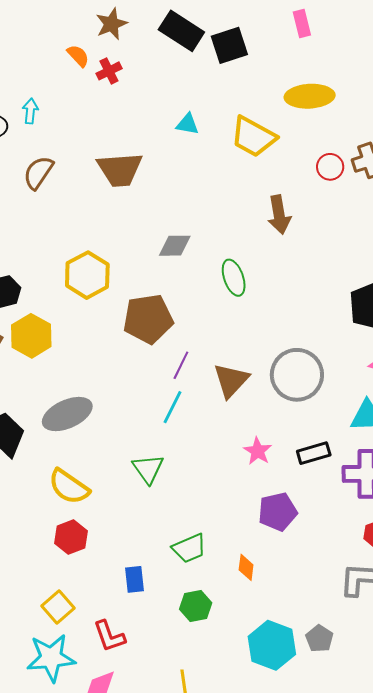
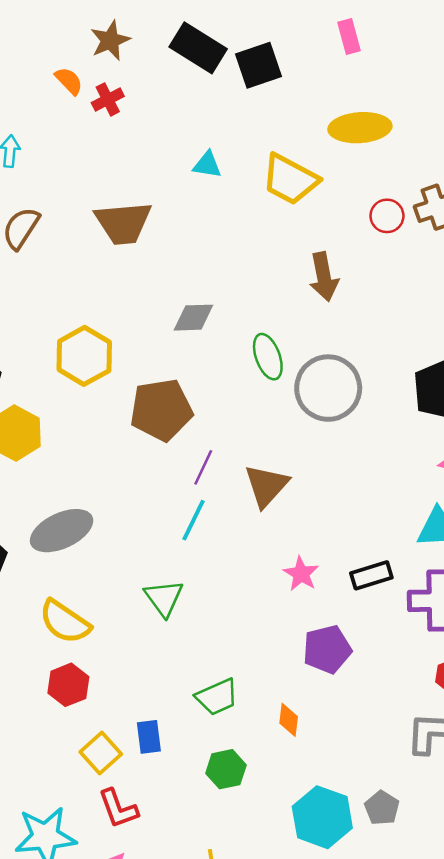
gray circle: (297, 375) -> (328, 388), moved
yellow square: (58, 607) -> (101, 753), moved

